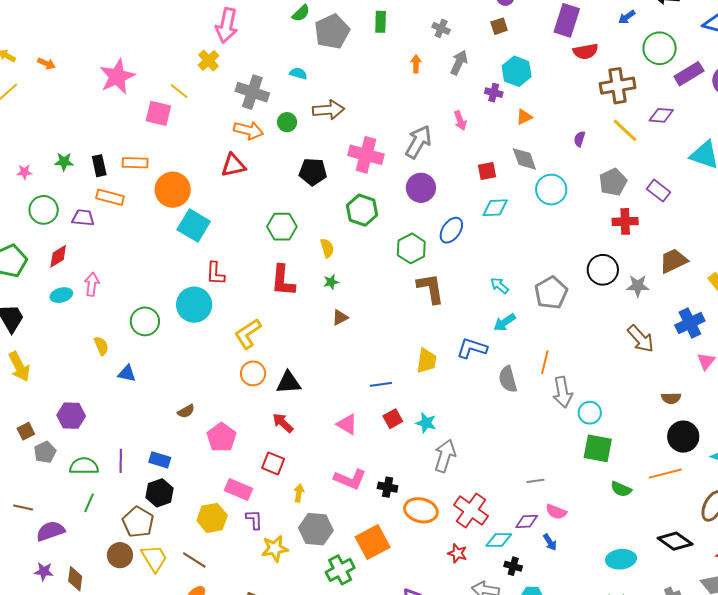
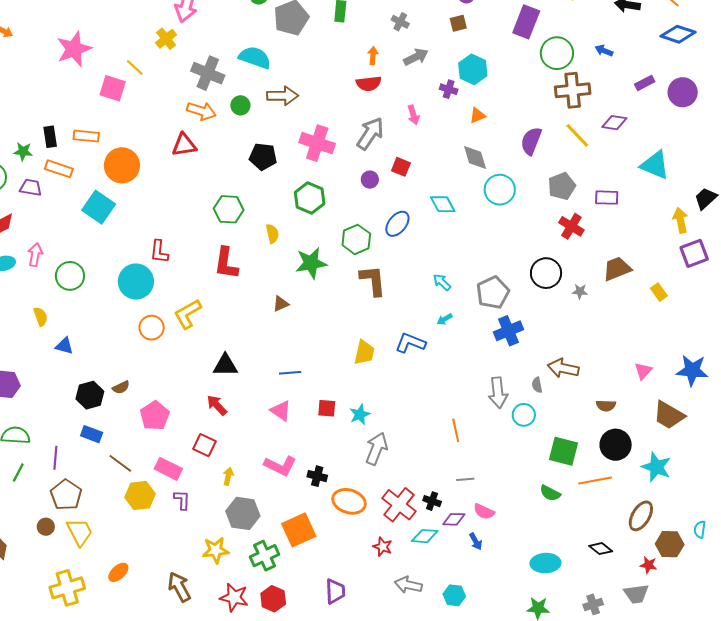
blue arrow: (627, 17) -> (604, 51), moved, turned 54
green circle: (660, 48) -> (557, 53), moved
red semicircle: (586, 51) -> (369, 84), moved
gray arrow: (459, 62) -> (416, 57), turned 35
cyan semicircle: (298, 73) -> (255, 58), size x1.8
purple rectangle: (689, 74) -> (645, 83), size x0.7
purple semicircle: (579, 139) -> (531, 141), size x1.8
green star: (64, 162) -> (23, 151), moved
red square: (487, 171) -> (401, 167), moved, turned 30
purple circle: (421, 188) -> (370, 180), size x0.6
purple rectangle: (658, 191) -> (607, 198), turned -40
cyan diamond: (495, 208) -> (443, 204), turned 60
red cross: (625, 221) -> (571, 226), turned 30
cyan square: (194, 226) -> (99, 207), moved
green star: (331, 282) -> (311, 263), moved, size x2.0
gray star: (638, 286) -> (580, 291), size x0.7
green circle: (145, 321) -> (70, 276), moved
cyan arrow: (505, 322) -> (445, 319), size x0.7
blue cross: (690, 323) -> (509, 331), moved
brown arrow: (641, 339) -> (563, 368), moved, turned 140
orange line: (545, 362) -> (456, 430), moved, turned -30
orange circle: (253, 373) -> (152, 328), moved
gray semicircle: (508, 379) -> (537, 385), moved, size x0.6
blue line: (381, 384) -> (290, 373), moved
red square: (393, 419) -> (327, 408), turned 30
cyan star: (426, 423) -> (360, 414), turned 30
green square: (598, 448) -> (563, 451), moved
purple line: (121, 461) -> (55, 458), moved
black hexagon: (160, 493) -> (90, 395), moved
black diamond: (675, 541) -> (601, 549), size x0.7
yellow star: (275, 549) -> (216, 550), moved
brown circle: (120, 555) -> (46, 527), size x0.7
brown line: (194, 560) -> (120, 463), moved
black cross: (513, 566) -> (432, 501), moved

